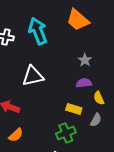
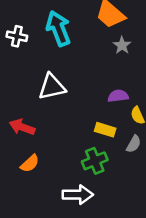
gray star: (85, 60) -> (122, 45), moved

